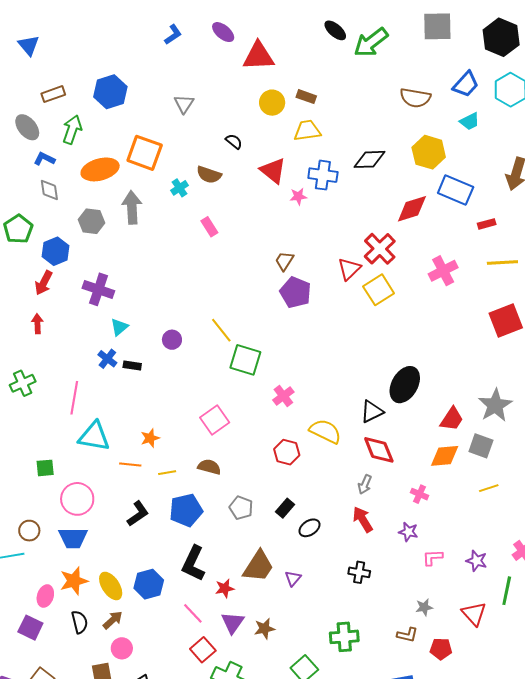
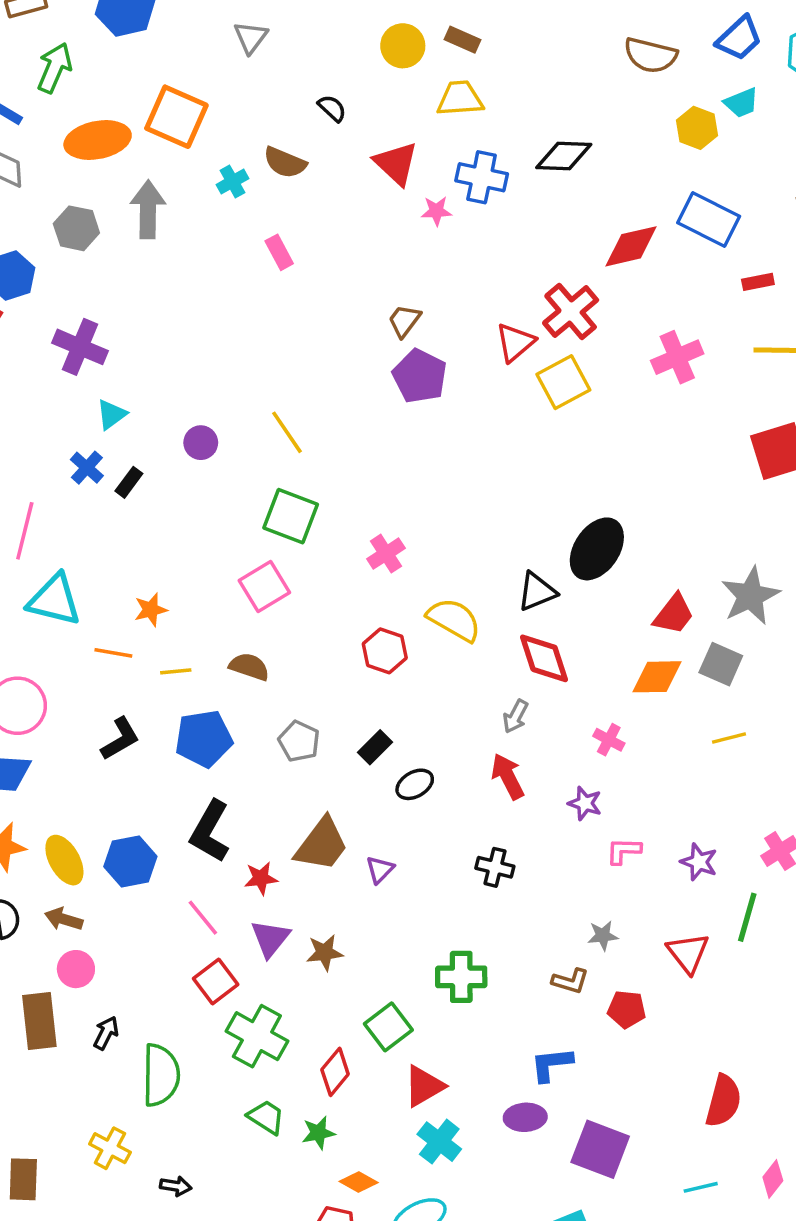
yellow hexagon: (429, 152) -> (697, 128), moved, size x0.7
green square: (245, 360) -> (291, 516), moved
black rectangle: (132, 366) -> (129, 482), turned -66
brown arrow: (113, 620) -> (64, 919), turned -125

